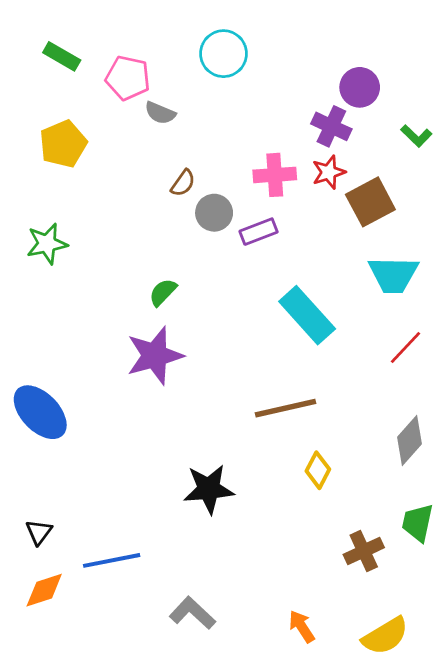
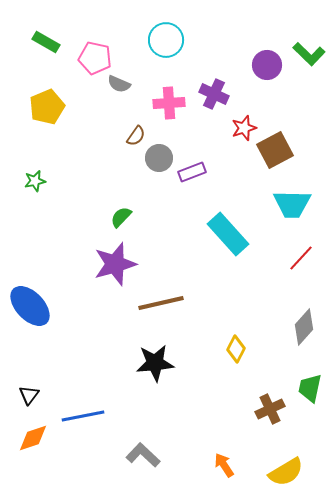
purple cross: (331, 126) -> (214, 94), moved
green L-shape: (416, 136) -> (309, 54), moved, size x1.4
pink cross: (275, 175) -> (169, 103), moved
green star: (47, 244) -> (35, 181), size x0.7
brown line: (286, 408) -> (161, 303), moved

